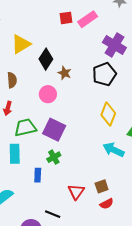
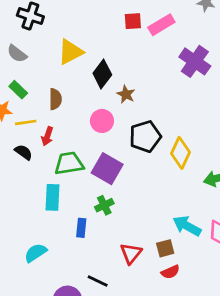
black pentagon: (104, 74) -> (145, 136), moved
cyan arrow: (113, 150) -> (187, 226), moved

